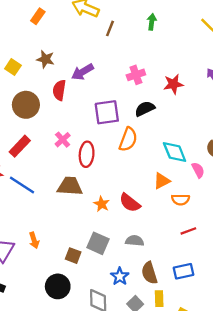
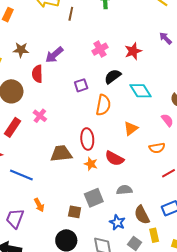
purple square: (107, 112) -> (81, 85), size x0.6
pink cross: (63, 140) -> (40, 116), moved
cyan diamond: (175, 152) -> (141, 91), moved
red ellipse: (87, 154) -> (87, 139), moved
orange triangle: (162, 181) -> (131, 128), moved
blue line: (22, 185) -> (21, 175), moved
gray square: (98, 243) -> (94, 198), turned -36

